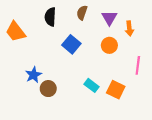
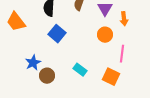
blue square: (71, 44) -> (57, 34), moved
pink line: (138, 65) -> (122, 54), moved
cyan rectangle: (91, 85) -> (80, 70), moved

